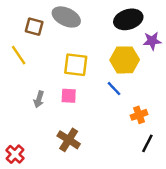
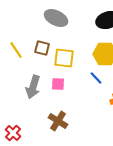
brown square: (34, 27) -> (42, 48), moved
gray arrow: (39, 99) -> (33, 87), size x1.6

